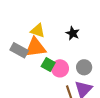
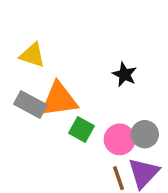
yellow triangle: (38, 31) -> (32, 55), moved
pink circle: (60, 68) -> (120, 139), moved

